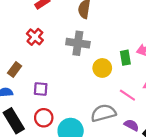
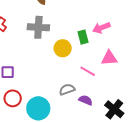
gray semicircle: (103, 113) -> (67, 89), size x0.7
purple semicircle: (131, 125) -> (86, 100), moved

